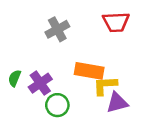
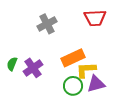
orange rectangle: (89, 71) -> (73, 58), turned -35
green circle: (57, 105) -> (73, 86), moved

